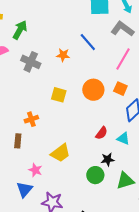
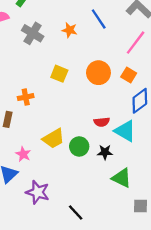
red semicircle: (101, 133) -> (102, 122), turned 40
cyan triangle: (123, 139) -> (125, 131), size x1.5
green circle: (95, 175) -> (79, 146), moved
green triangle: (125, 181) -> (122, 178), turned 36

